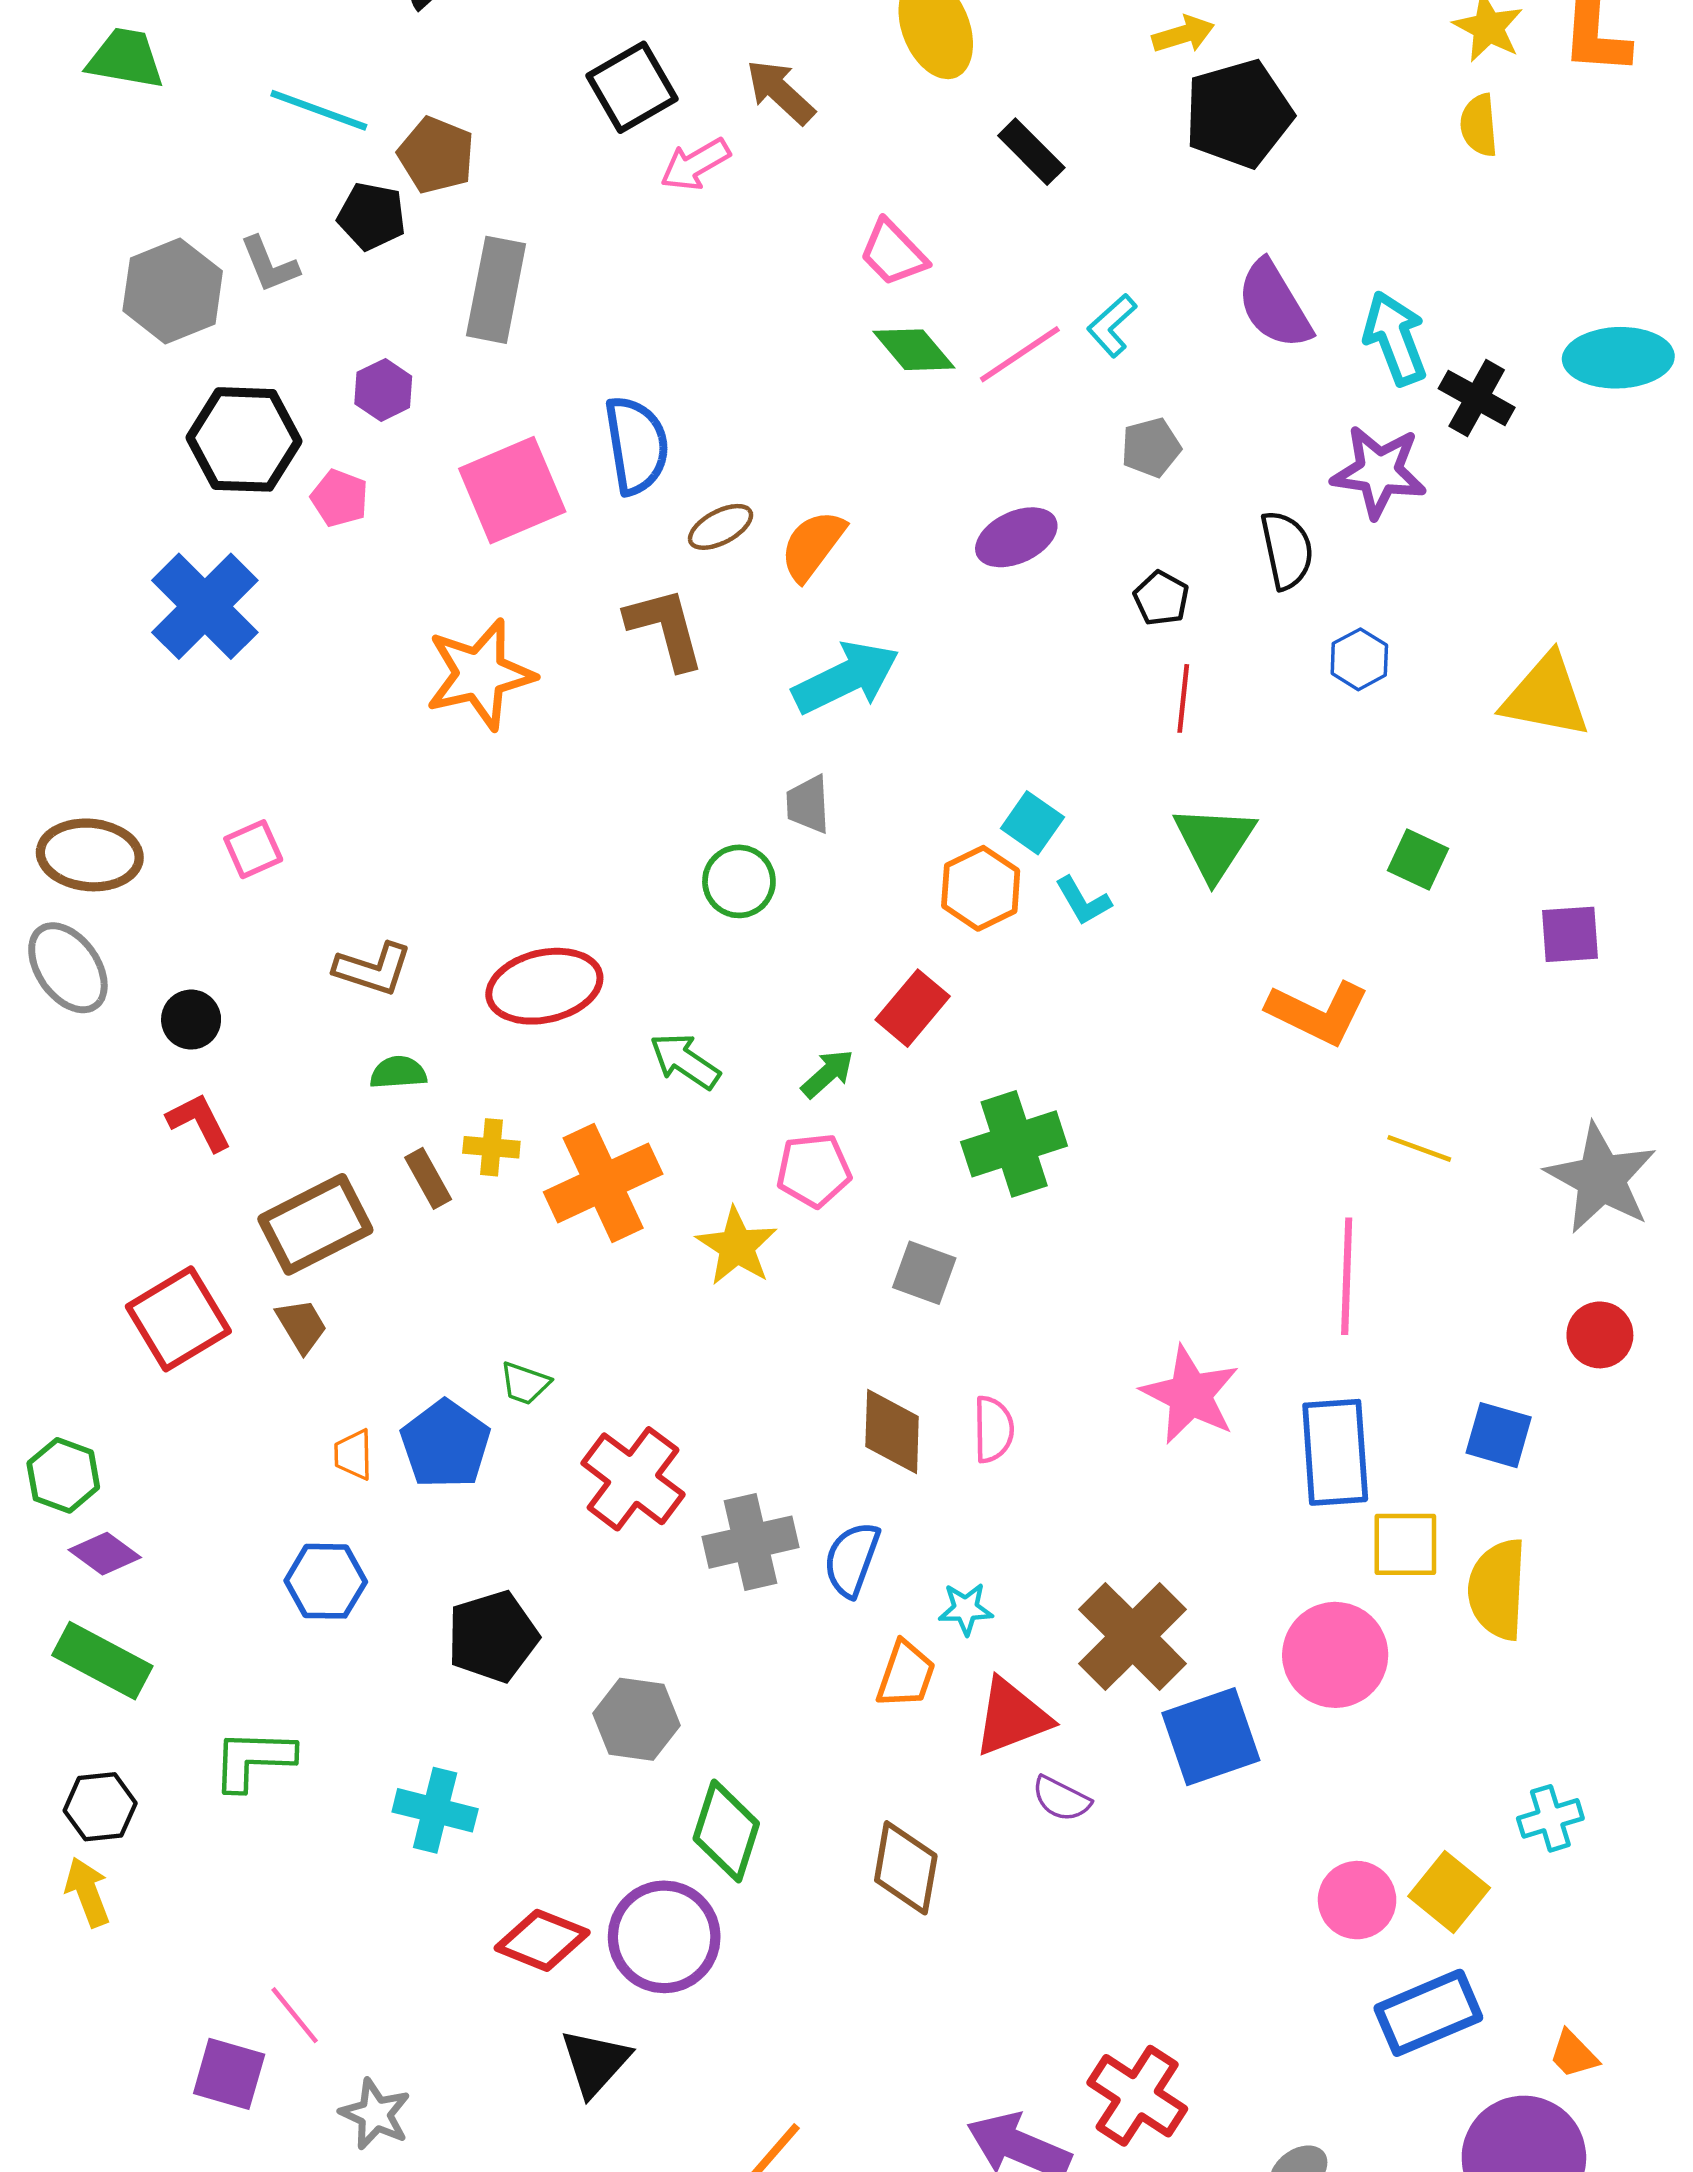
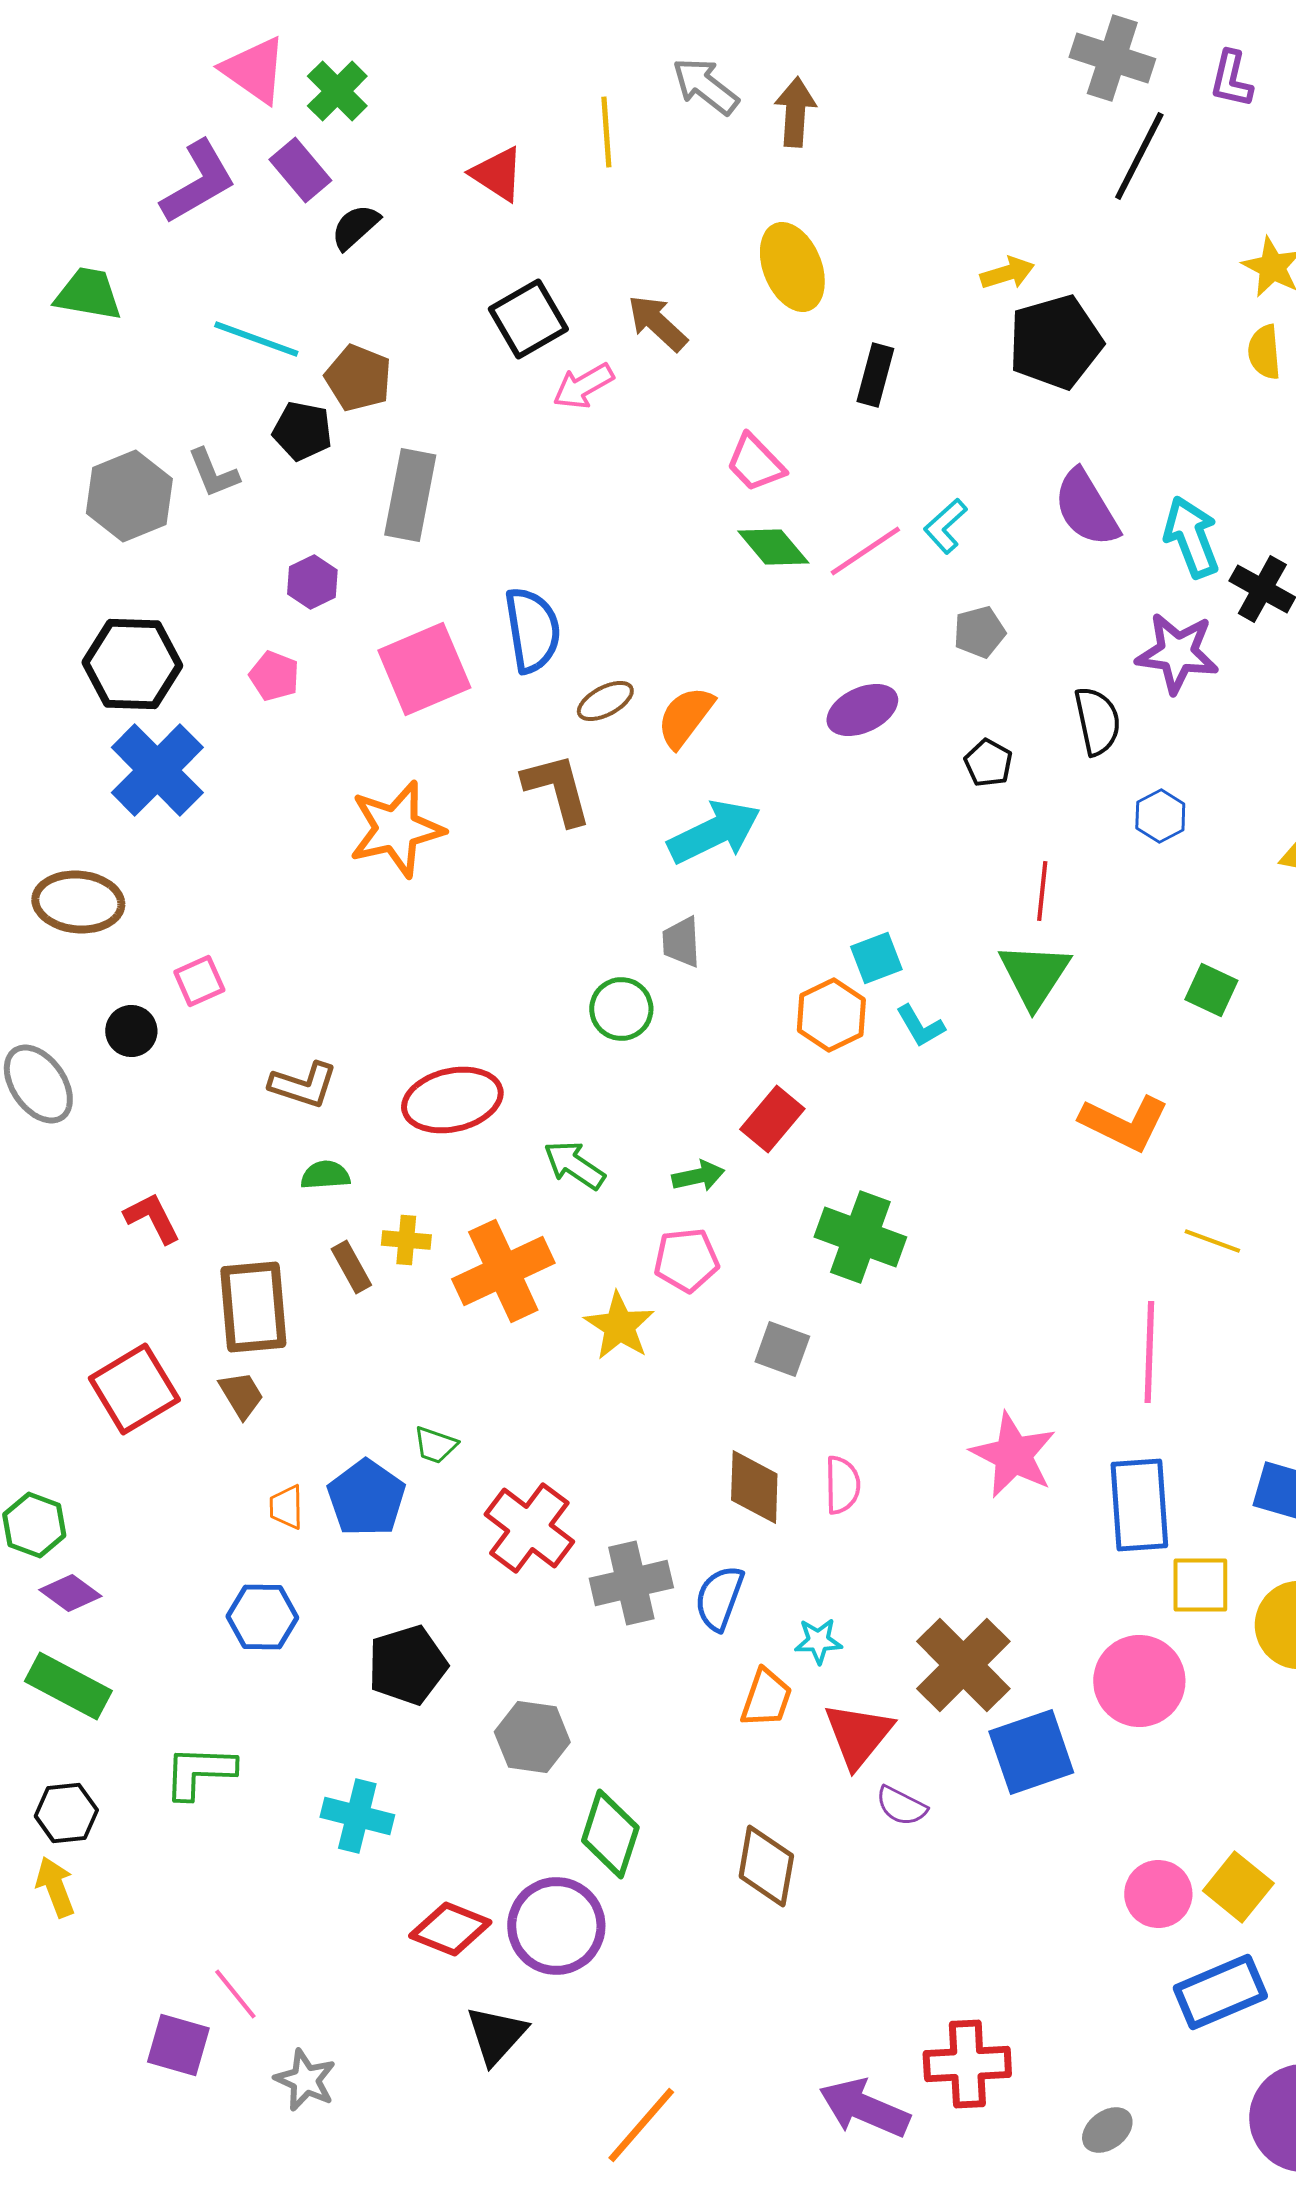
black rectangle: (1031, 152) -> (875, 375), turned 60
black hexagon: (244, 439) -> (132, 664), moved
red line: (1183, 698) -> (1042, 891), moved
cyan square: (1032, 823) -> (876, 958), turned 34
brown ellipse: (90, 855) -> (78, 902), moved
black circle: (191, 1020) -> (131, 1031), moved
green arrow: (828, 1074) -> (698, 1176), turned 30
green cross: (1014, 1144) -> (860, 1237), turned 38
brown rectangle: (315, 1224) -> (253, 1307), turned -68
red triangle: (1012, 1717) -> (858, 1735), turned -30
red cross: (1137, 2096) -> (967, 2064), turned -36

